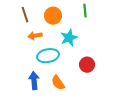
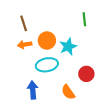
orange circle: (53, 16) -> (47, 40), moved
orange arrow: (35, 36) -> (25, 45), moved
orange semicircle: (58, 83) -> (68, 92), moved

